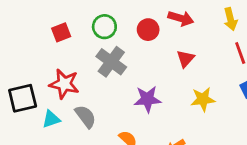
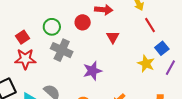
red star: (64, 84) -> (25, 59), moved
yellow star: (203, 99) -> (146, 64), moved, turned -30

